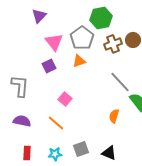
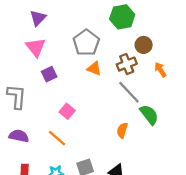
green hexagon: (101, 18) -> (122, 17), moved
pink triangle: (54, 42) -> (36, 47), moved
brown cross: (113, 44) -> (127, 64), moved
orange triangle: (79, 61) -> (94, 69), moved, turned 40

